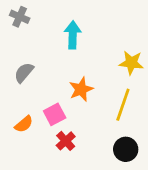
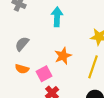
orange semicircle: (24, 124) -> (22, 69), moved, turned 56

